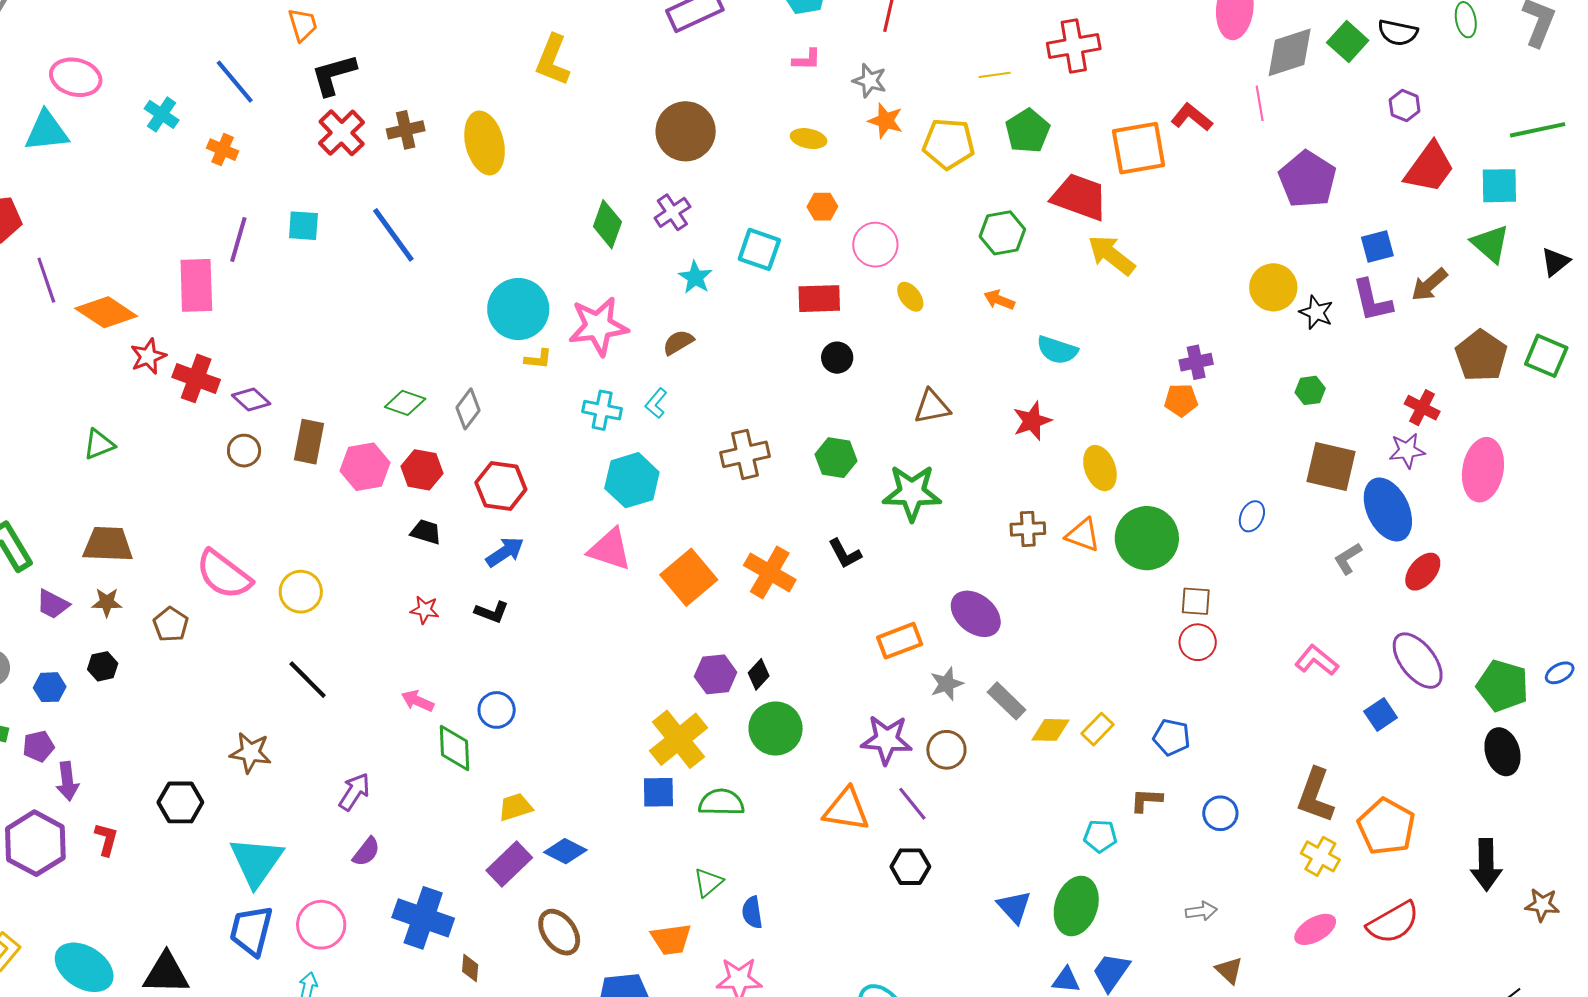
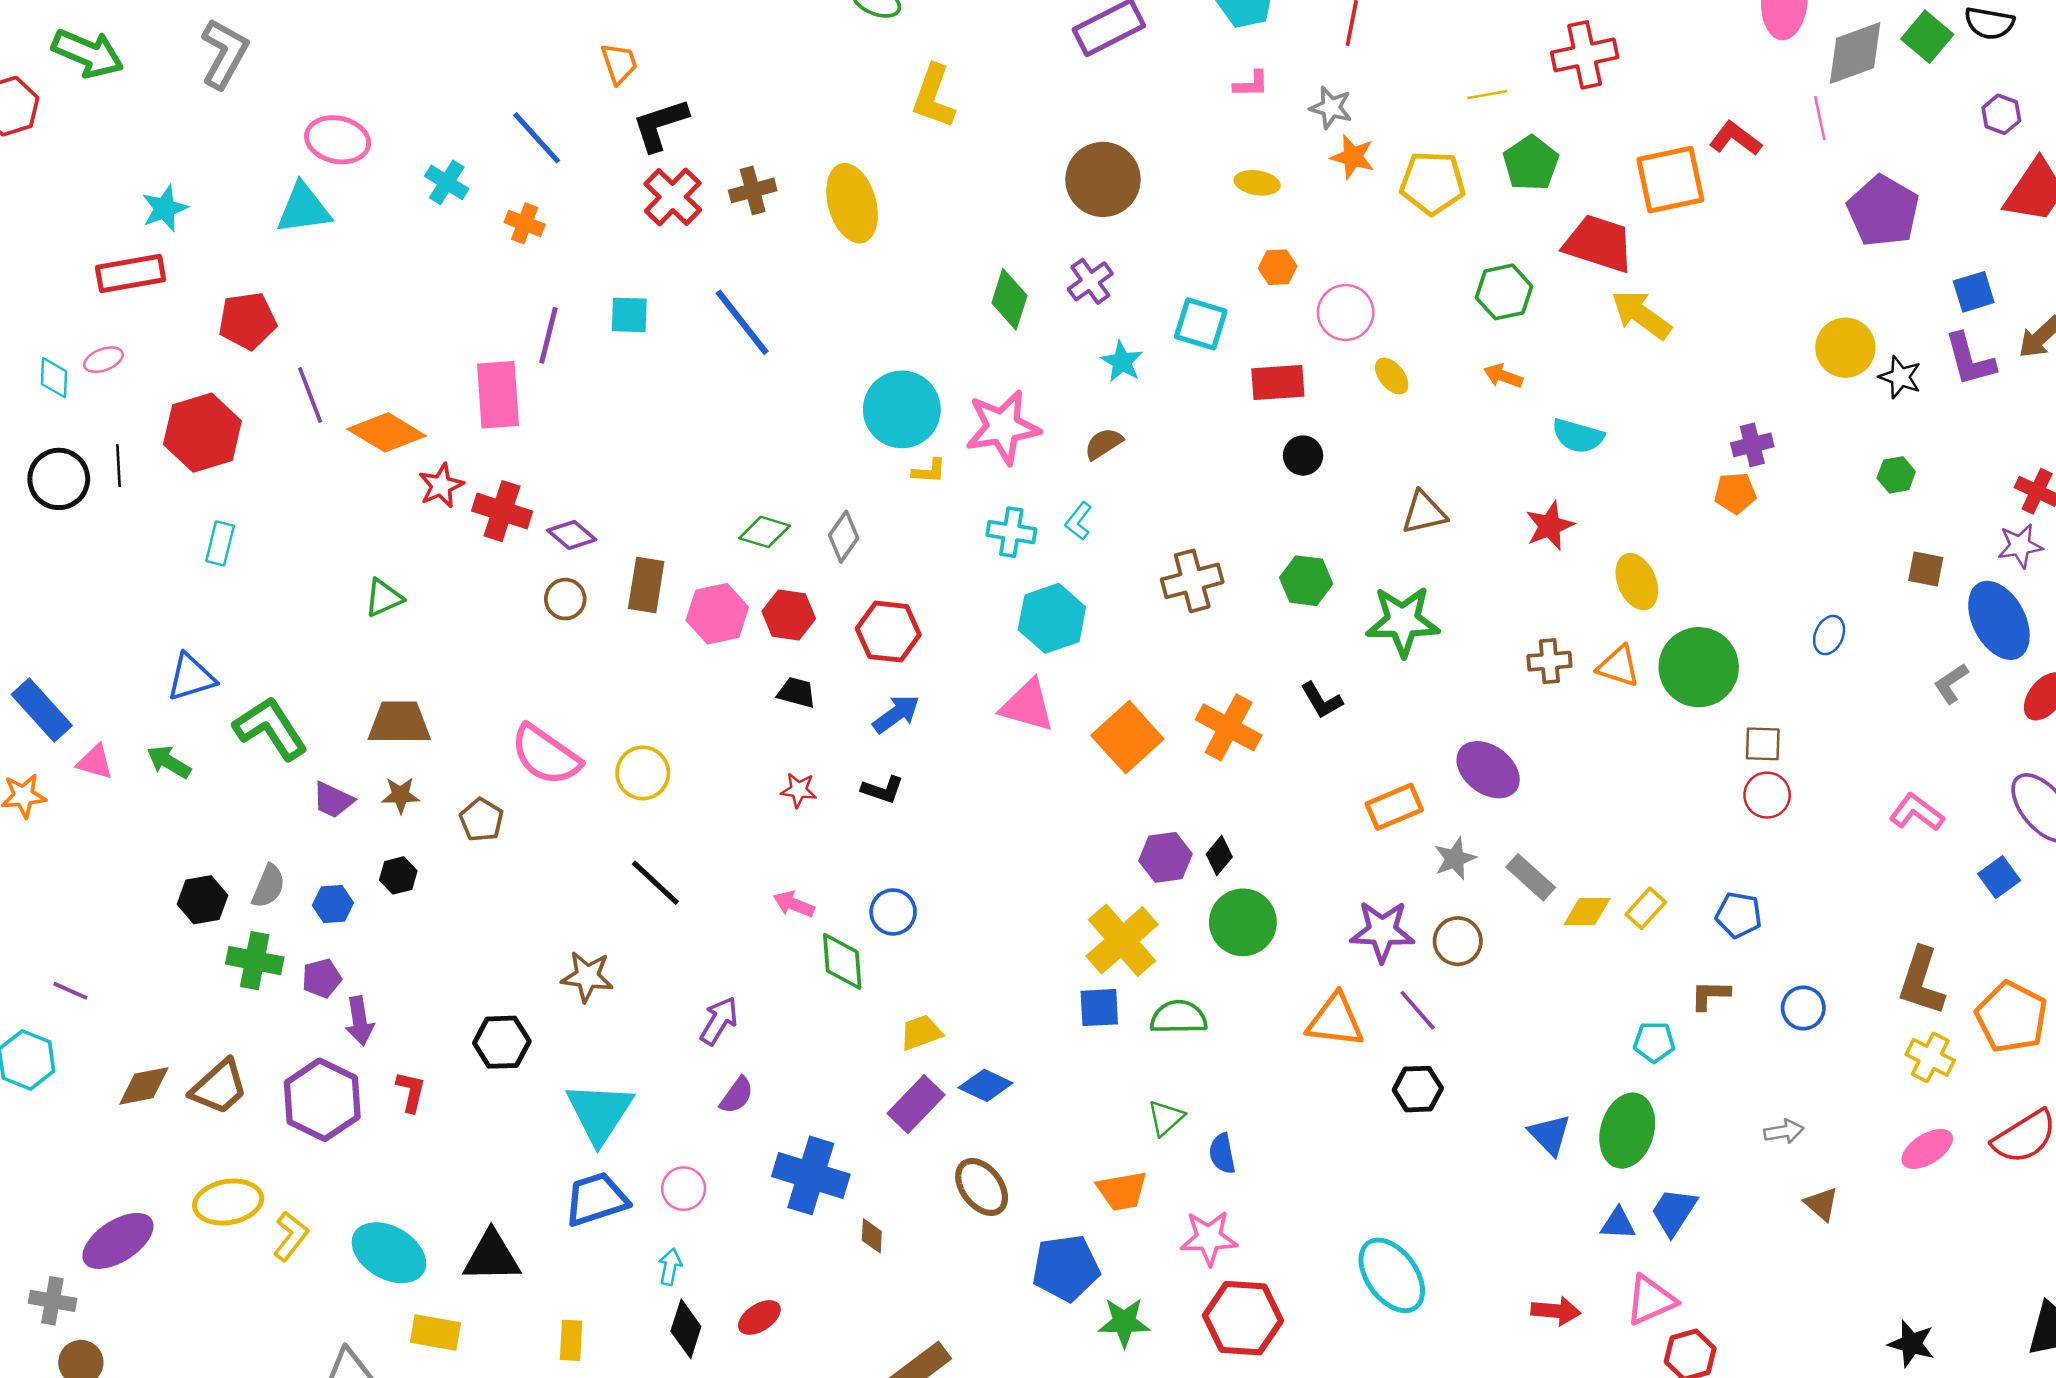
brown square: (1331, 466) -> (1926, 569), size x0.6
pink circle: (321, 925) -> (684, 1189), size x0.7
blue trapezoid: (251, 931) -> (596, 1199), turned 60

